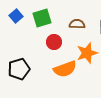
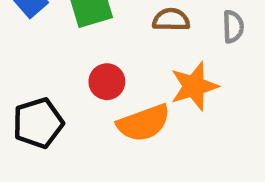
red circle: (54, 42) -> (107, 82), moved

